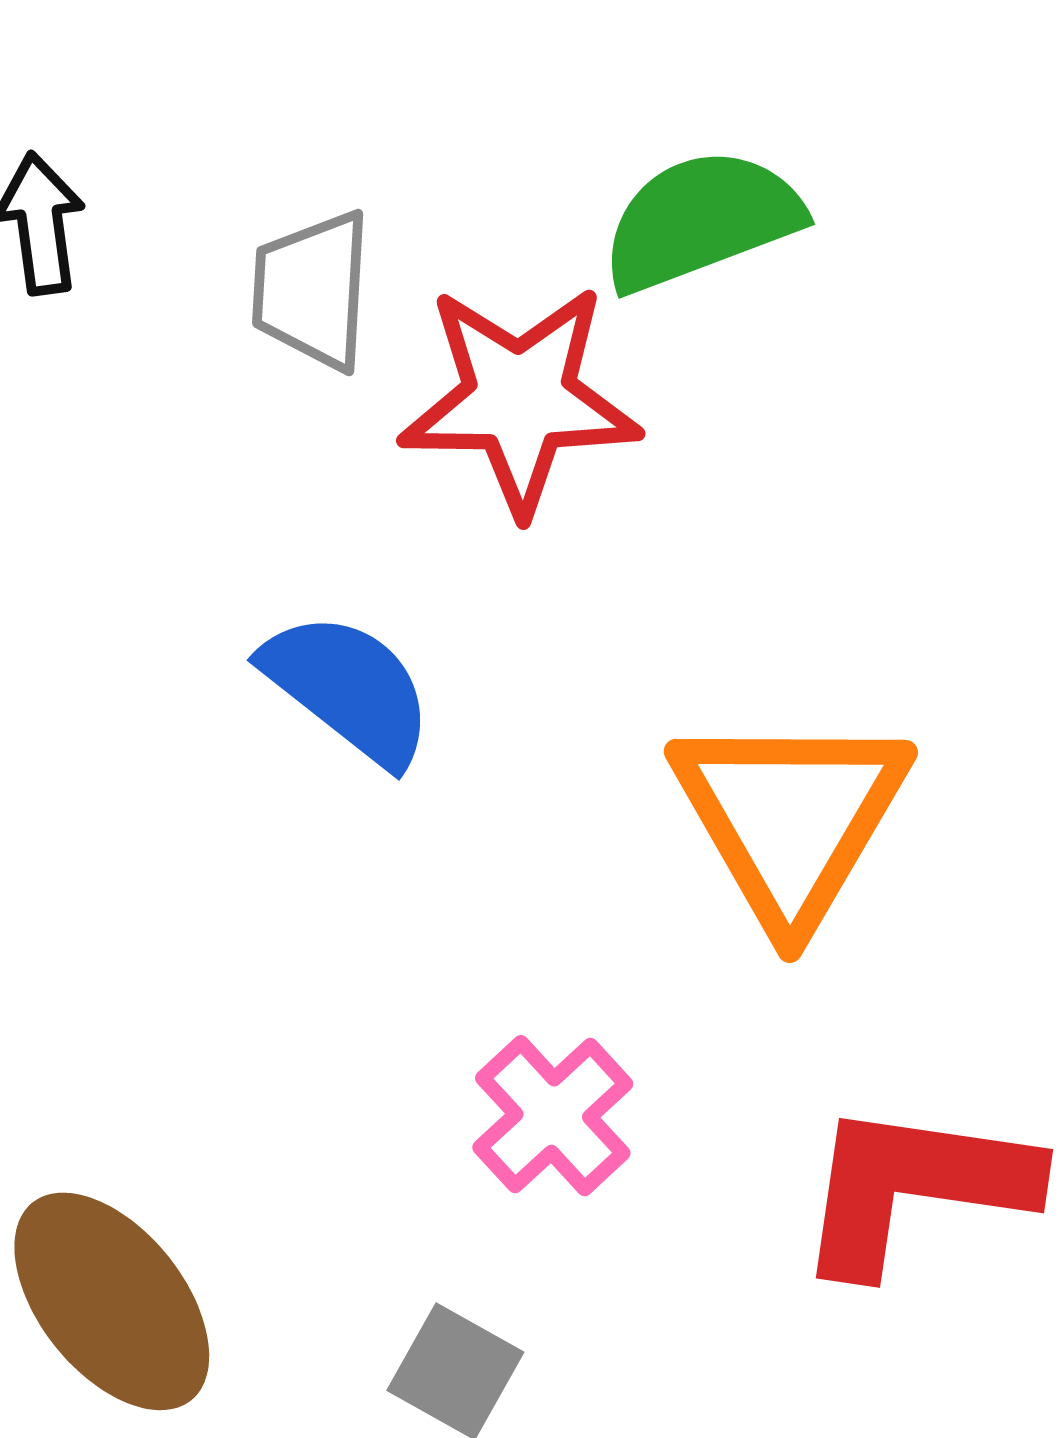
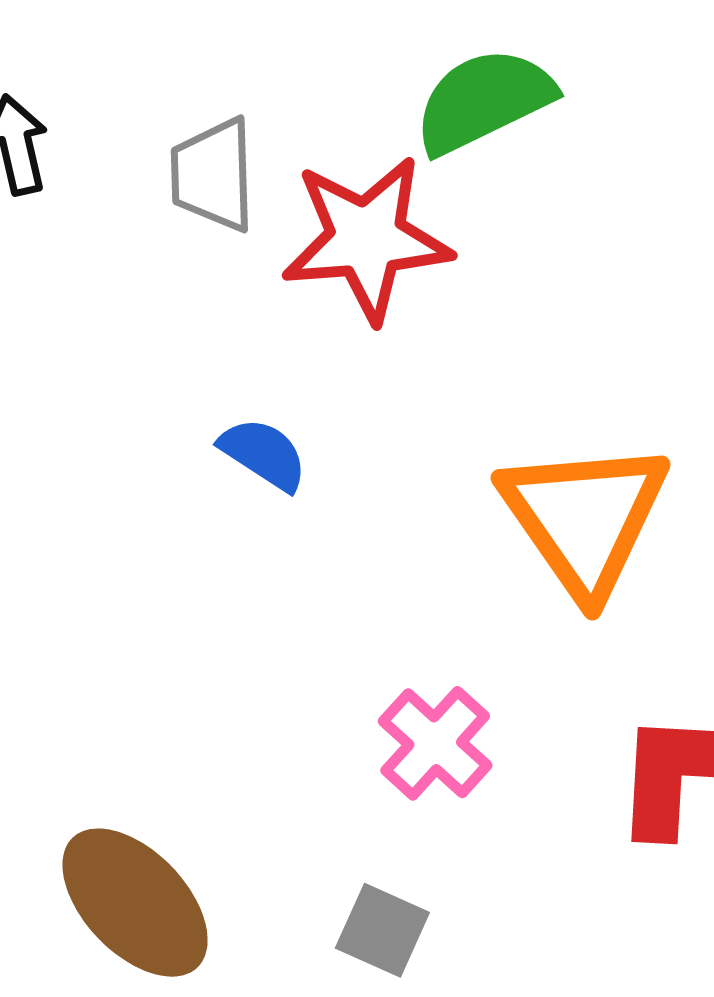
blue semicircle: (348, 688) -> (264, 454), size x0.7

